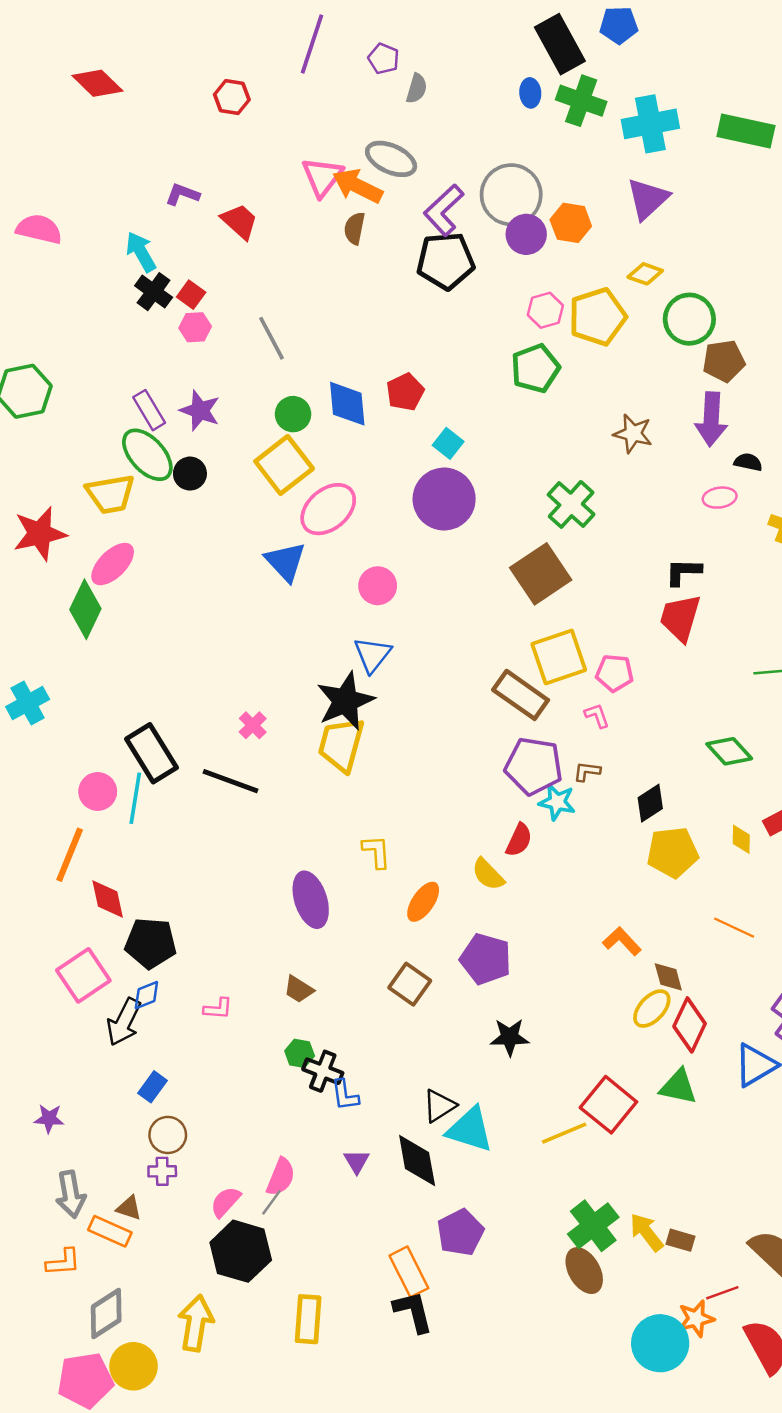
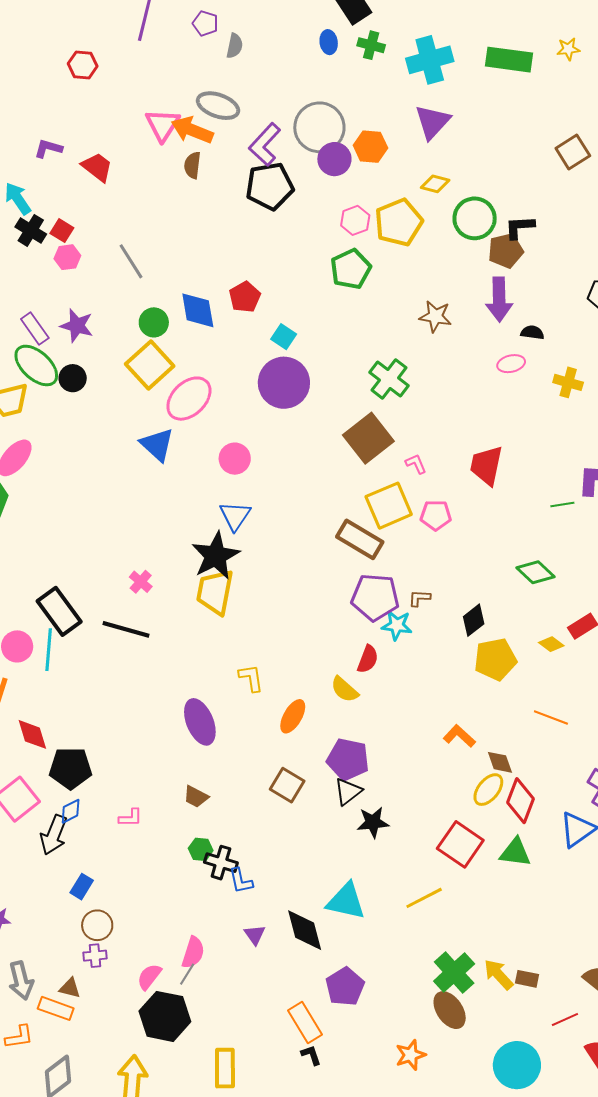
green cross: (581, 101) -> (371, 45), size x0.7
black L-shape: (683, 572) -> (520, 227), moved
pink L-shape: (597, 716) -> (416, 464), moved
yellow diamond: (741, 839) -> (551, 644), turned -50
red square: (608, 1105) -> (460, 844), moved
black triangle: (439, 1106) -> (348, 792), moved
black L-shape: (413, 1312) -> (311, 1055), size x0.6
orange star: (696, 1319) -> (411, 1055), moved

